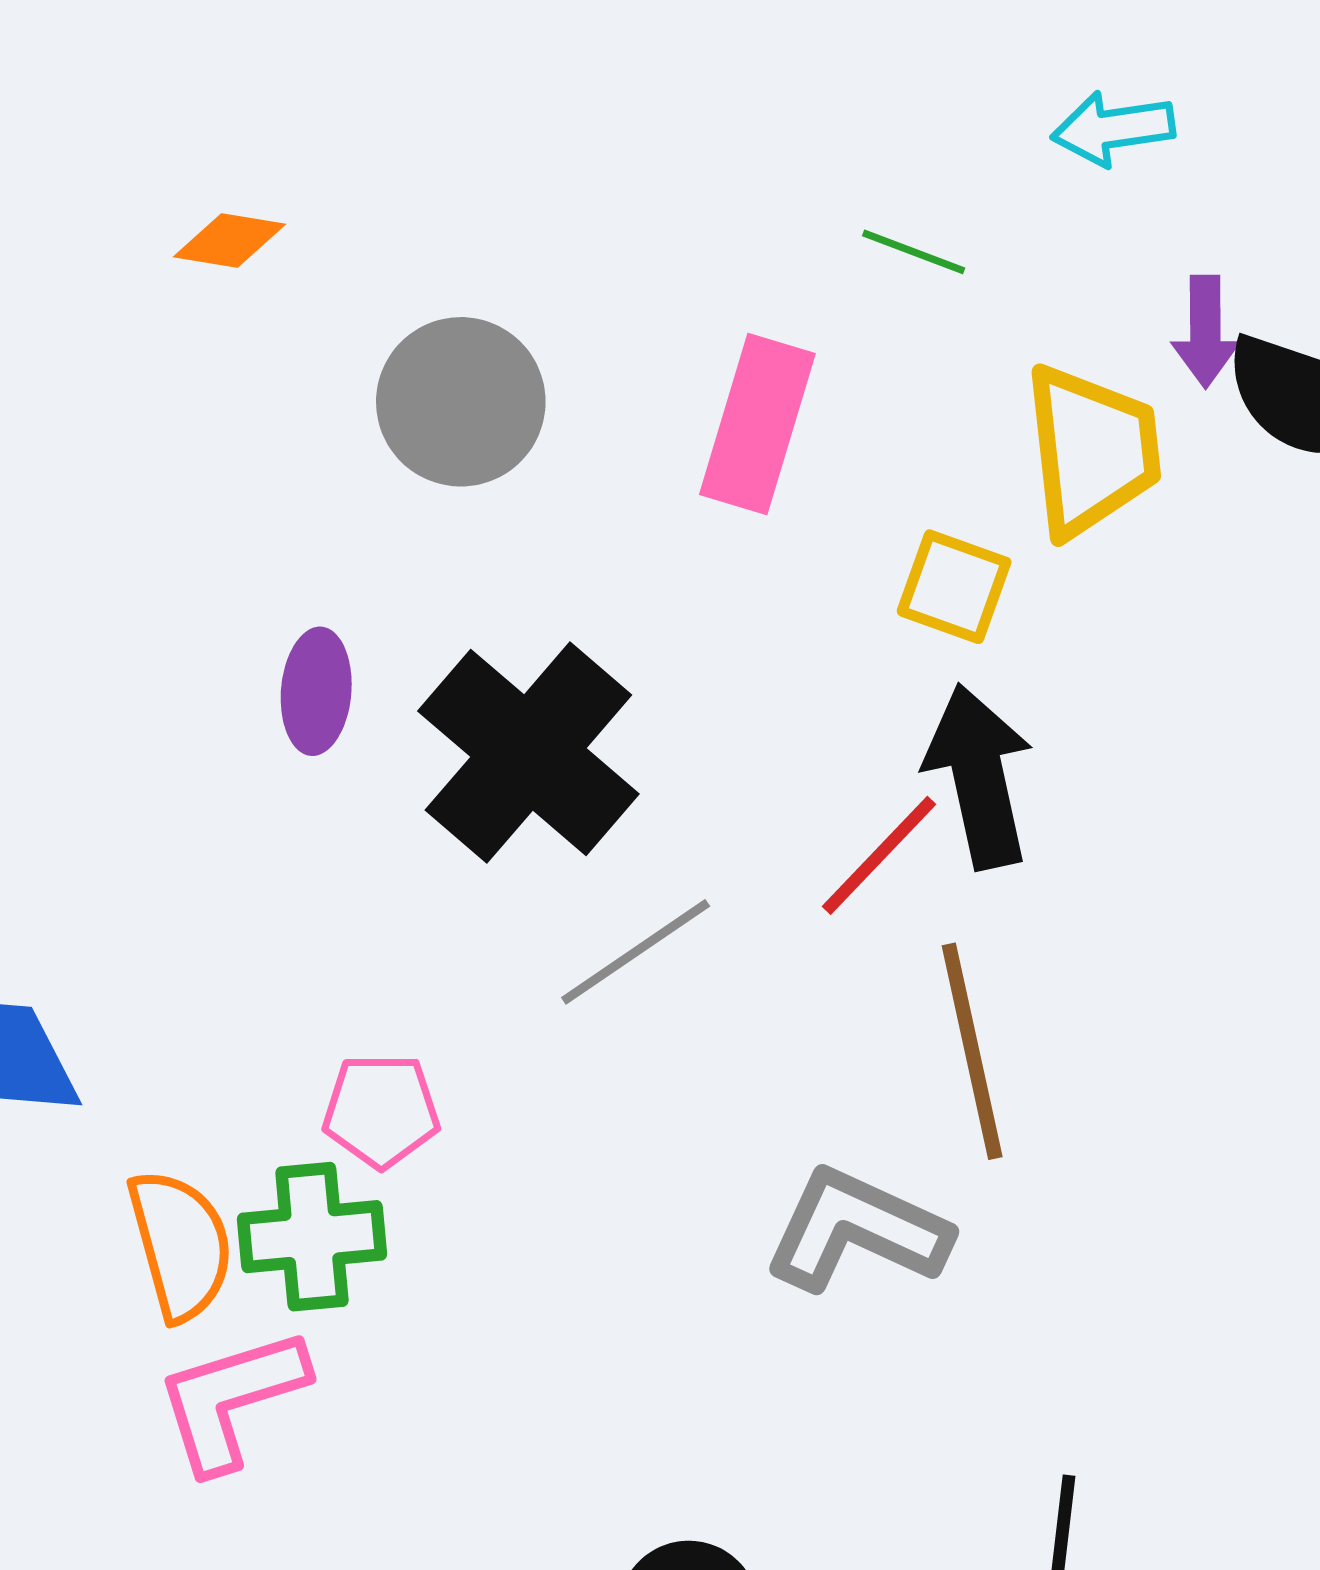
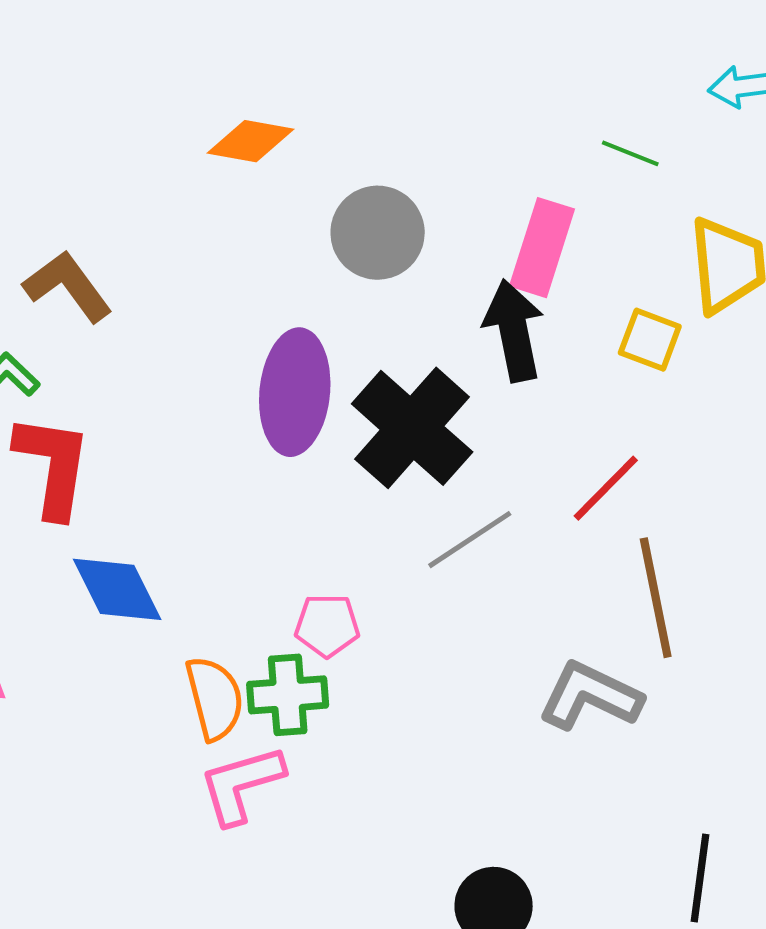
orange diamond: (229, 240) -> (251, 141), size x1.4
purple ellipse: (316, 691) -> (295, 392), size x1.8
black arrow: (979, 776) -> (514, 331), moved

